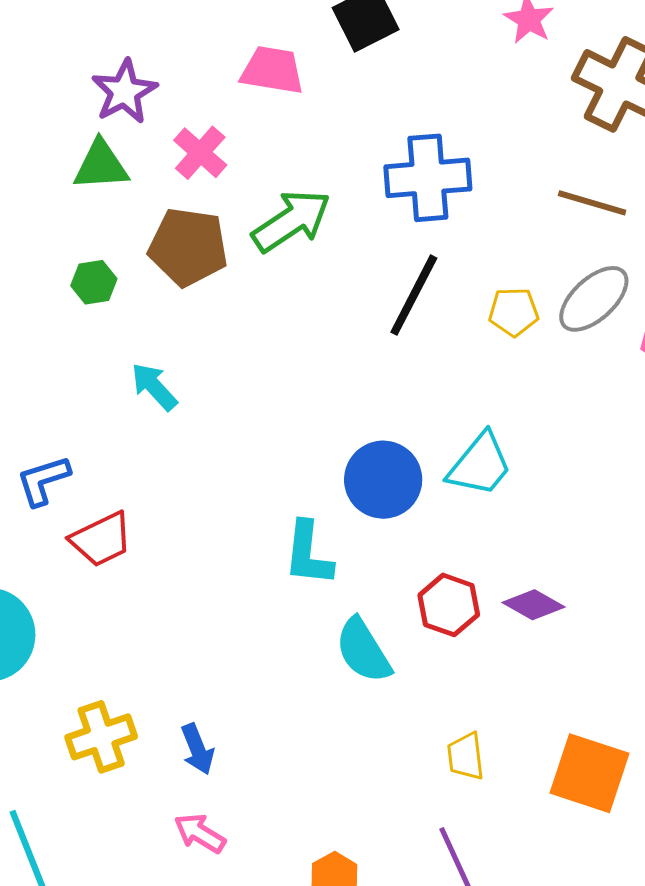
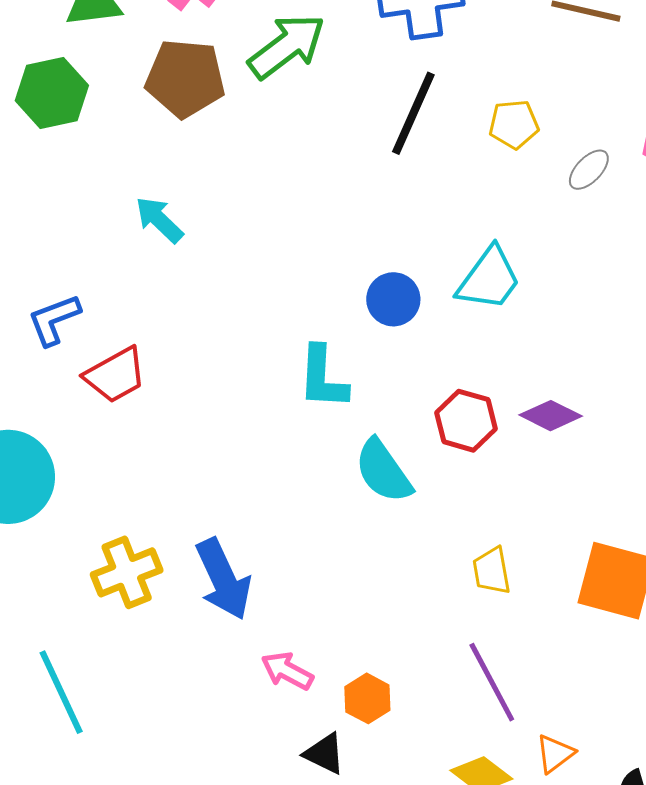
green hexagon: (94, 282) -> (52, 93), moved, size x1.6
gray ellipse: (594, 299) -> (589, 170), moved, size x0.6
blue circle: (383, 480) -> (393, 299), size x0.7
blue arrow: (197, 749) -> (223, 579), size x1.6
pink arrow: (200, 833) -> (287, 671), moved

